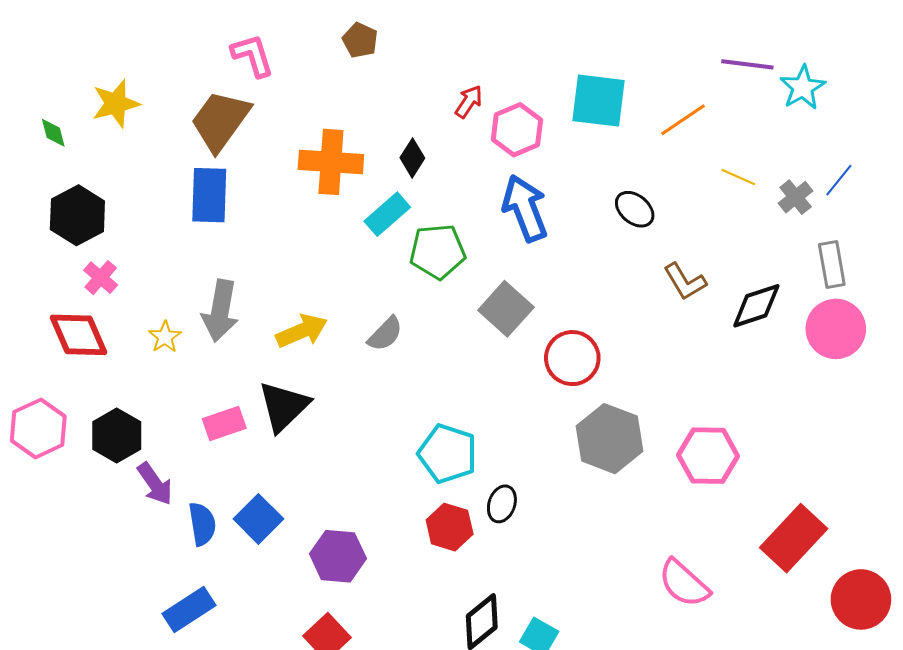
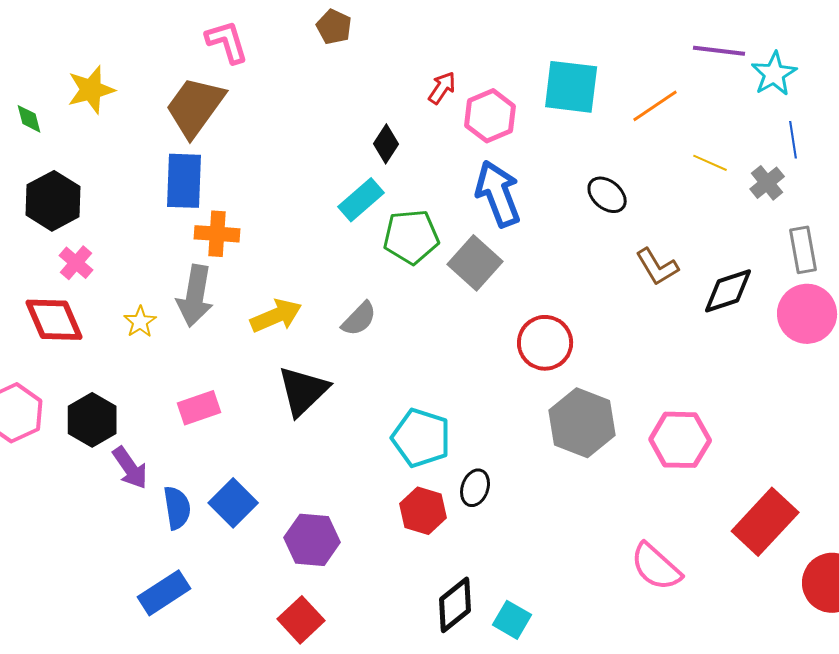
orange cross: (331, 162) -> (217, 234), moved, size x0.7
blue line: (839, 180) -> (793, 140), moved, turned -48
gray square: (506, 309) -> (475, 263), moved
black triangle: (284, 406) -> (303, 391), moved

